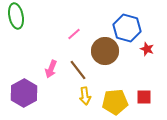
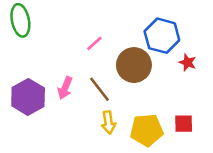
purple hexagon: (24, 93) -> (28, 97), moved

